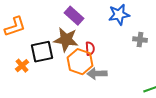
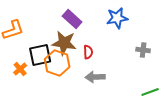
gray cross: (140, 40) -> (143, 50), moved
orange hexagon: (80, 62) -> (57, 63), moved

